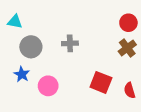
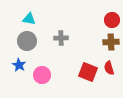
cyan triangle: (15, 22) -> (29, 19), moved
brown cross: (127, 48) -> (111, 42), turned 35
red semicircle: (130, 90) -> (109, 68), moved

